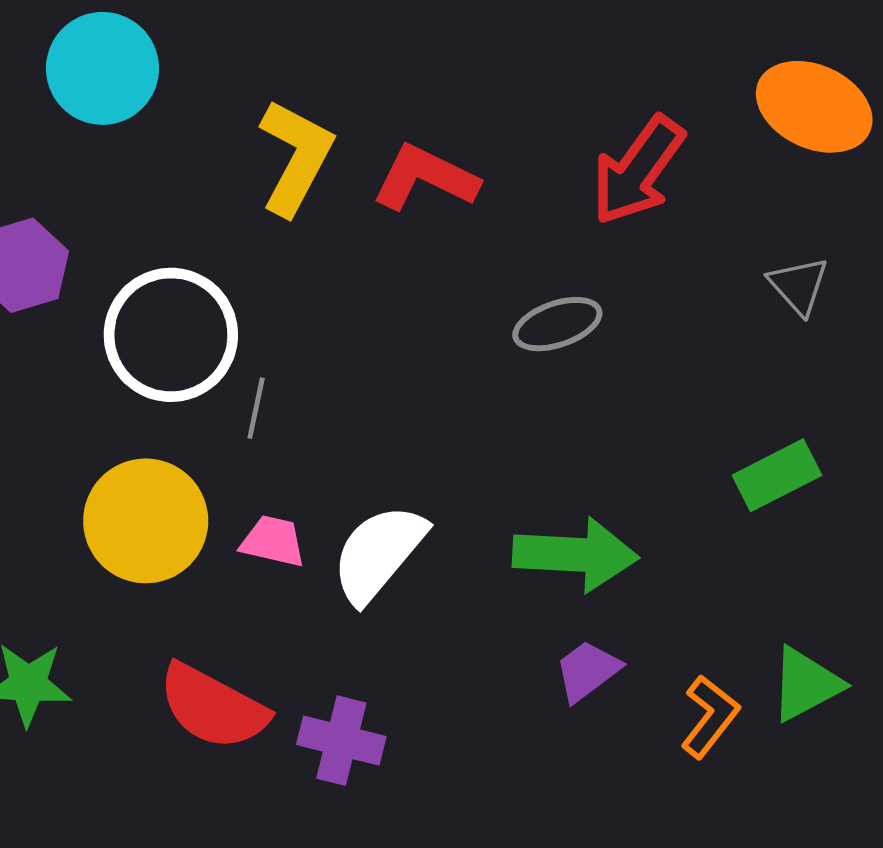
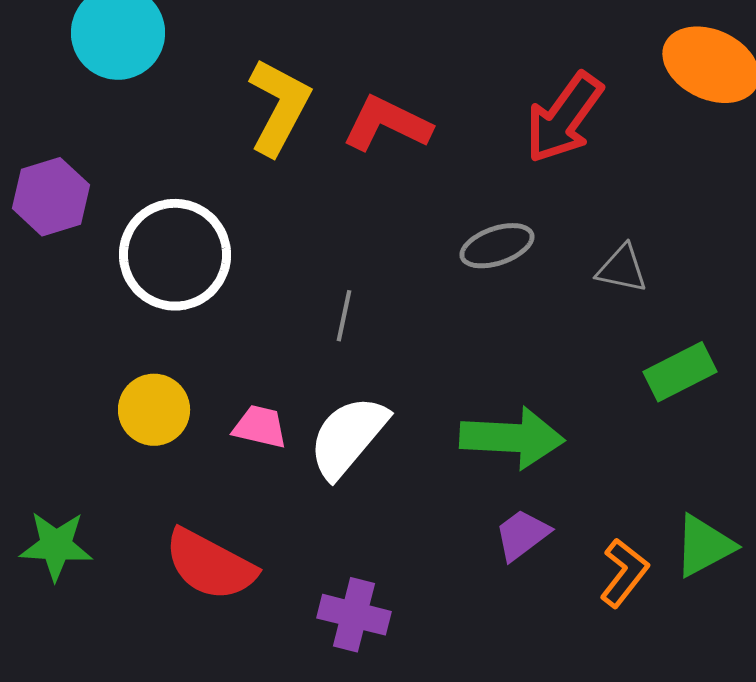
gray triangle: (799, 286) -> (622, 269), moved, turned -36
gray line: (256, 408) -> (344, 316), moved
yellow circle: (146, 521) -> (154, 410), size x0.7
purple cross: (341, 741) -> (354, 615), moved

